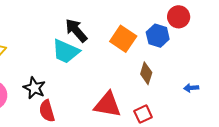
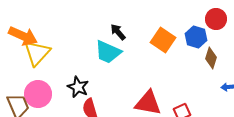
black arrow: (76, 30) -> (118, 32), size x0.7
brown diamond: (146, 73) -> (211, 58), moved

